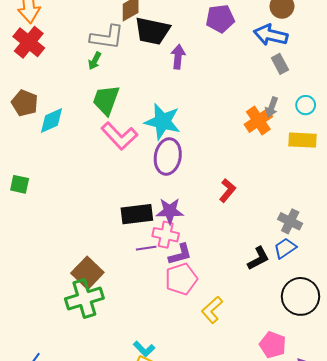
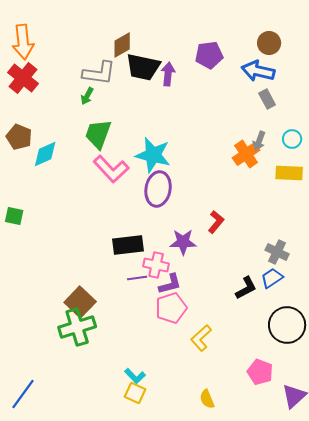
purple arrow: (178, 57) -> (168, 74), moved
purple star: (170, 211) -> (183, 242), moved

